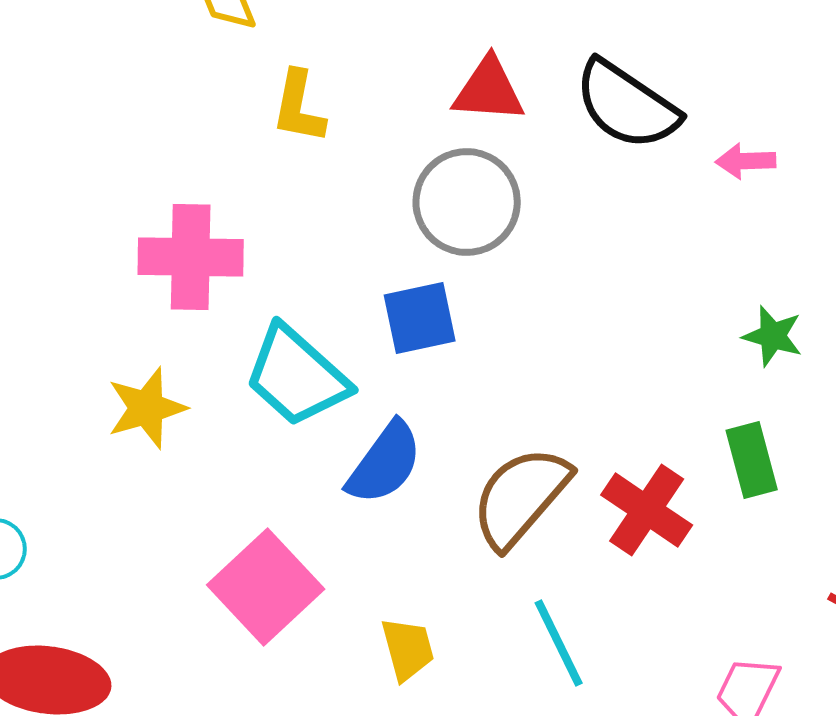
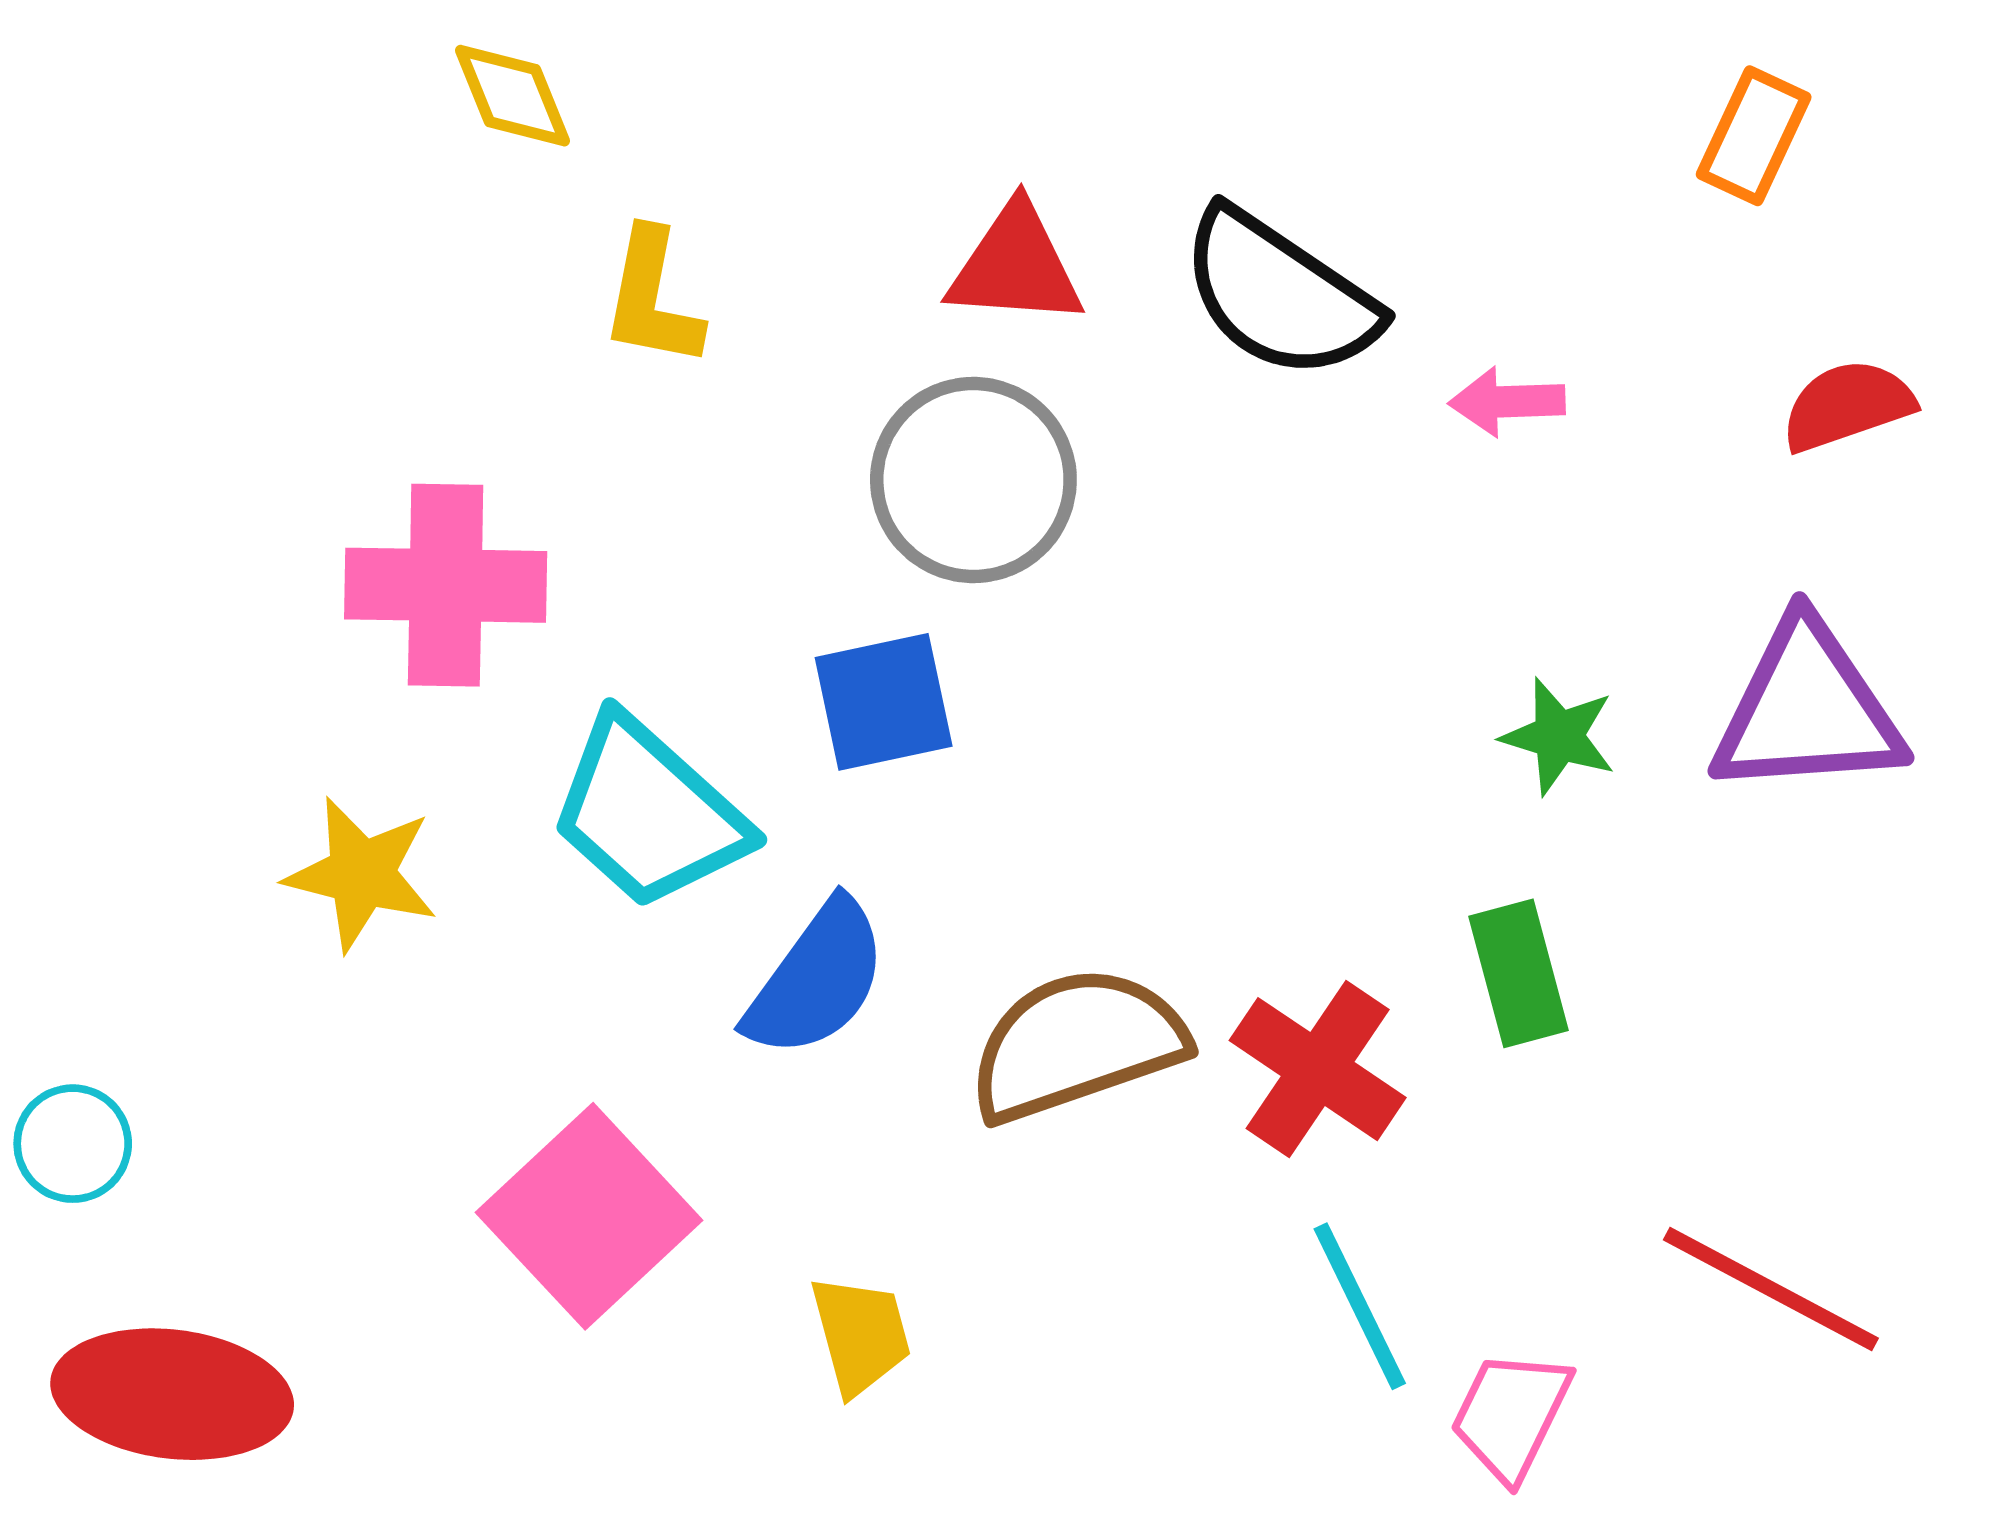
yellow star: (147, 408) -> (361, 874), turned 30
brown semicircle: (521, 497) -> (1077, 1044), turned 30
cyan line: (559, 643) -> (1360, 1306), moved

